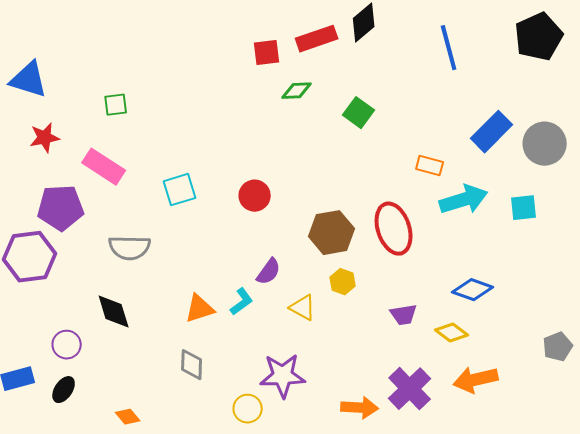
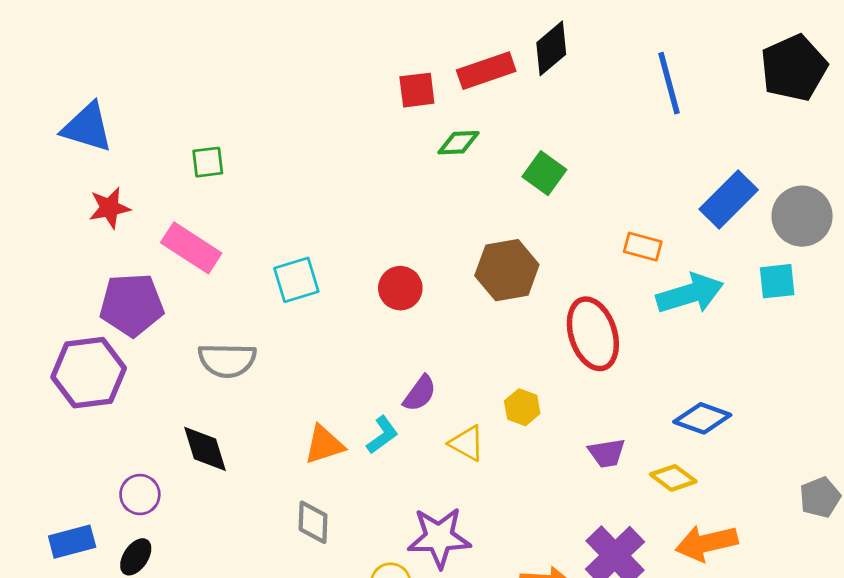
cyan square: (524, 208) -> (777, 281), moved
brown hexagon: (332, 233) -> (507, 270), moved

